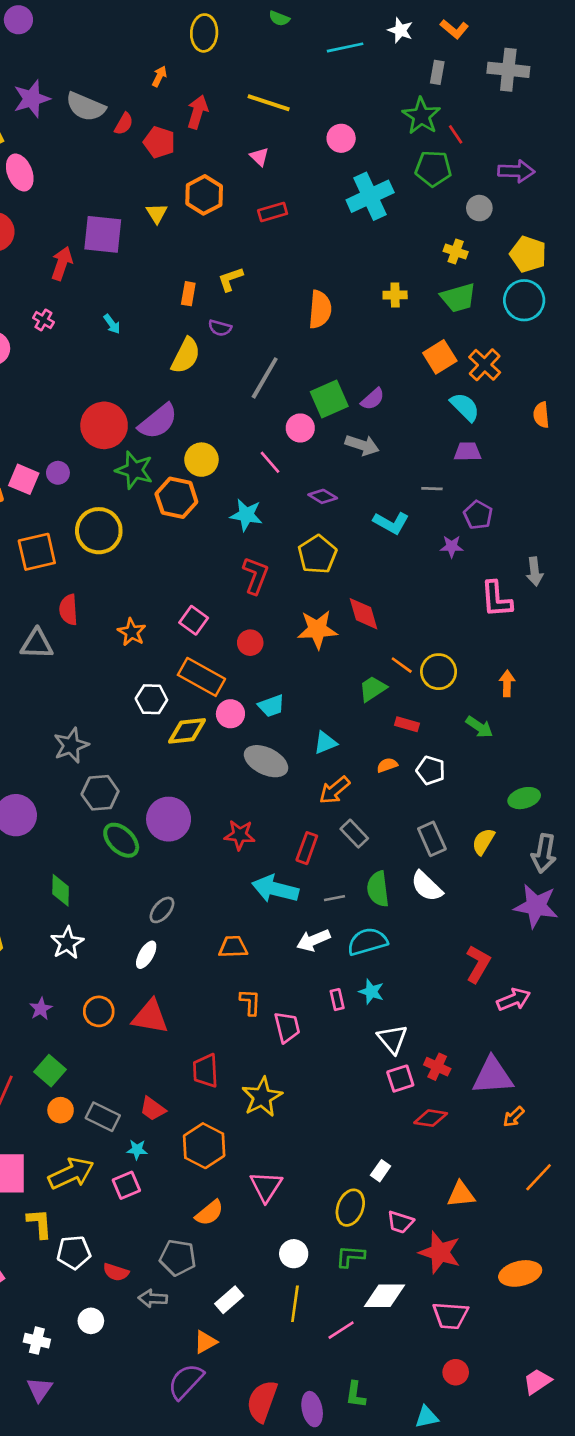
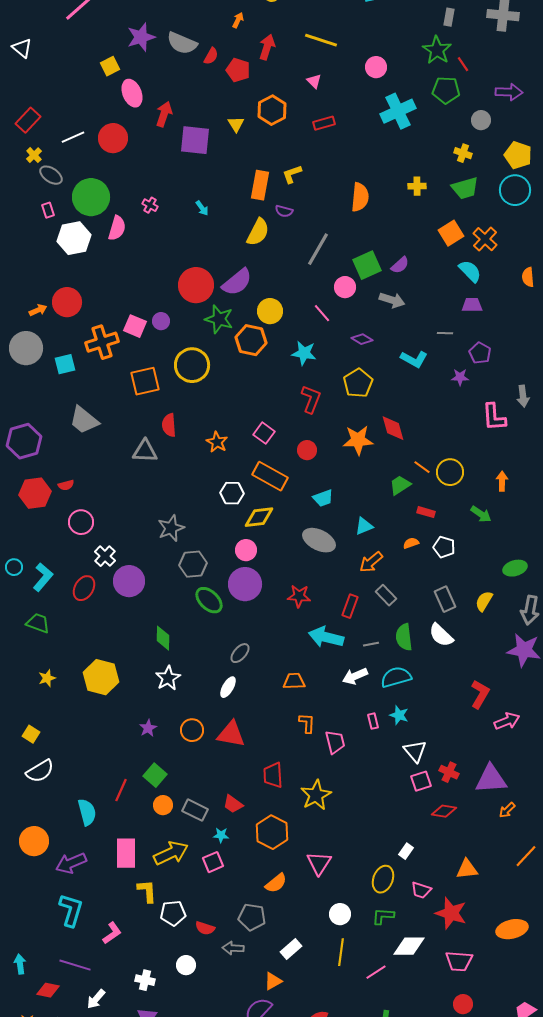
red arrow: (62, 263) -> (164, 114), moved
orange rectangle: (188, 294) -> (260, 185), size x1.6
pink circle: (230, 714) -> (246, 550), moved

